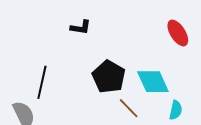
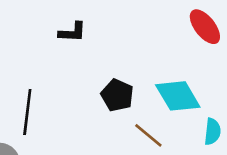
black pentagon: (109, 77) -> (117, 95), size x0.7

